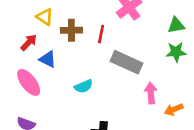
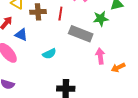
green star: (176, 52) -> (101, 19), moved

